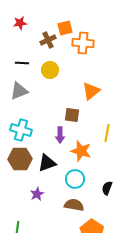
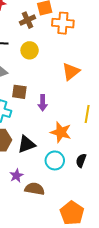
brown square: (72, 115) -> (19, 92), moved
purple arrow: (60, 135) -> (43, 103), moved
black semicircle: (107, 188) -> (81, 160), moved
brown semicircle: (74, 205) -> (35, 189), moved

